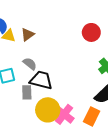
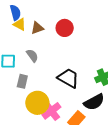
red circle: (91, 32) -> (65, 28), moved
black trapezoid: (41, 80) -> (68, 78), moved

